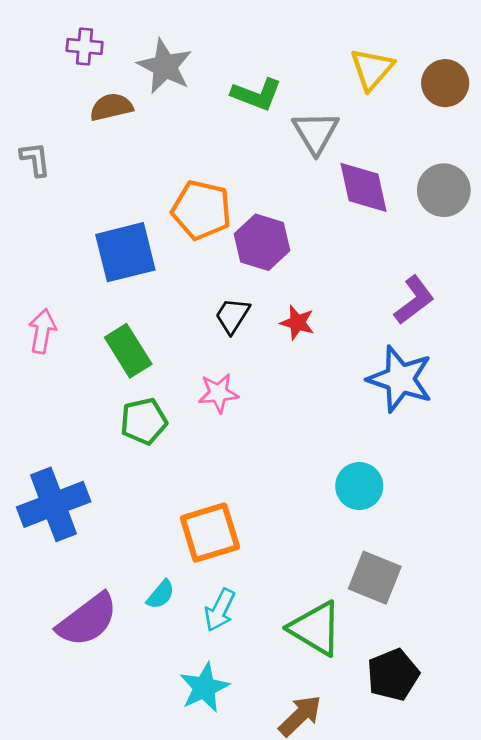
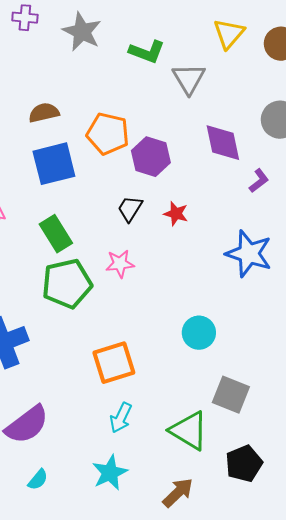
brown semicircle: (111, 107) -> (44, 113), moved
purple diamond: (363, 187) -> (223, 143), moved
purple L-shape: (414, 300) -> (259, 181), moved, size x0.7
green pentagon: (144, 421) -> (67, 284), size x1.5
cyan circle: (359, 486) -> (199, 333), moved
cyan semicircle: (161, 595) -> (38, 480), moved

